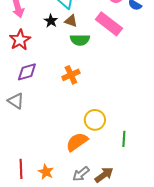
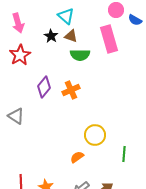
pink rectangle: (109, 24) -> (109, 39), turned 36
purple diamond: (27, 72) -> (44, 87), moved, turned -35
orange semicircle: (77, 142) -> (77, 157), size x0.6

